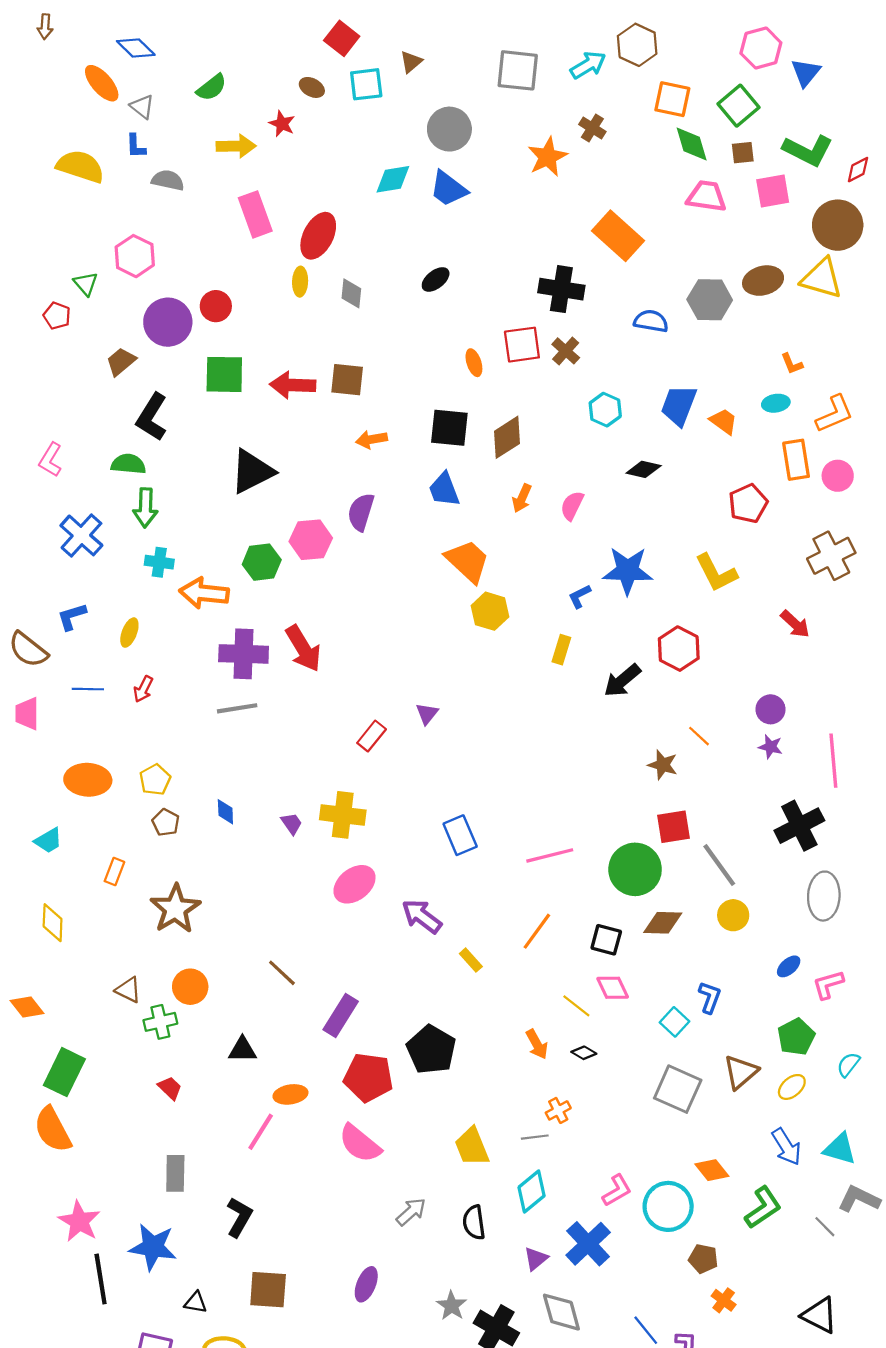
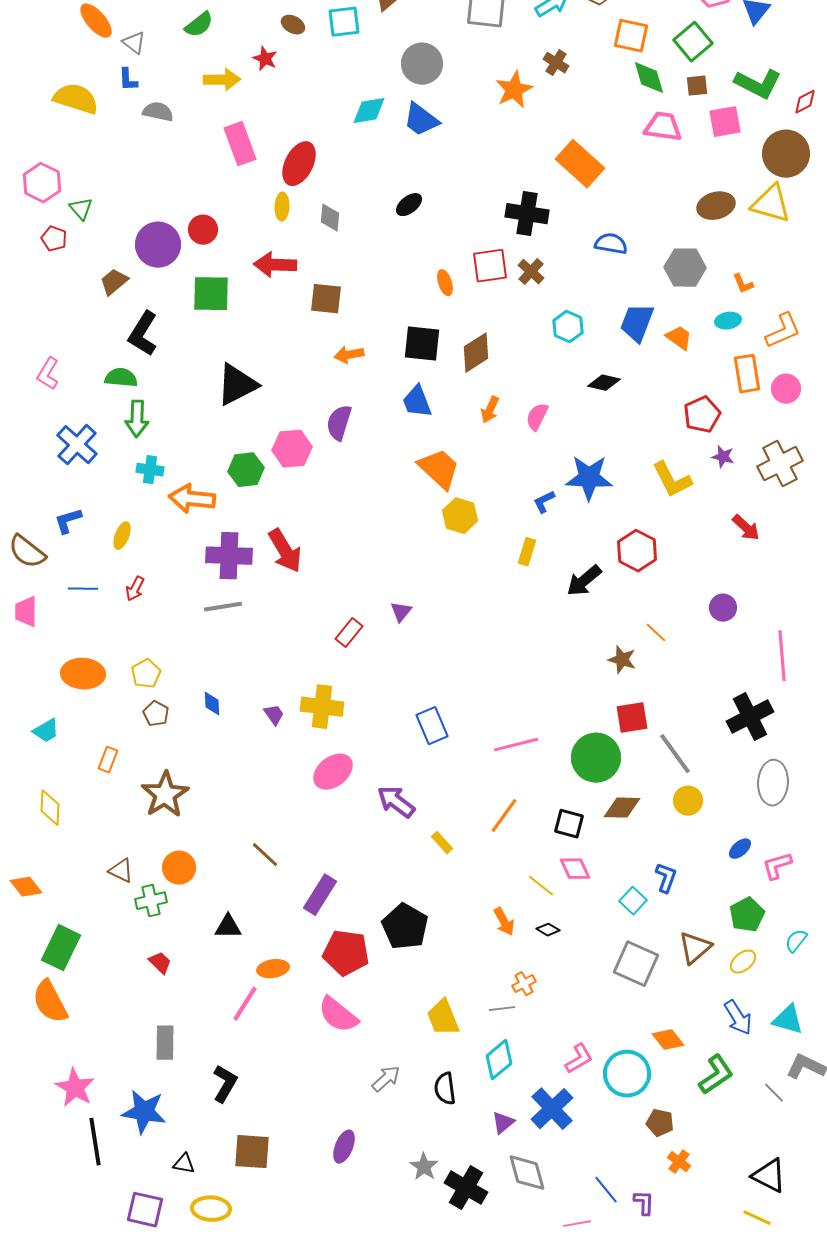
pink hexagon: (135, 256) -> (42, 183), moved
gray hexagon: (710, 300) -> (685, 268), moved
red arrow: (293, 385) -> (275, 265), moved
purple star: (770, 747) -> (723, 457), moved

